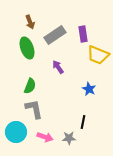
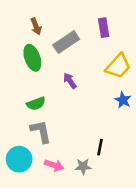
purple rectangle: (83, 34) -> (104, 28), moved
yellow trapezoid: (98, 55) -> (118, 66), turned -70
green semicircle: (30, 86) -> (36, 104), turned 49
blue star: (89, 89) -> (123, 100), moved

